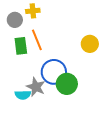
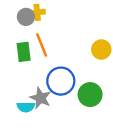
gray circle: (15, 20) -> (26, 17), moved
green circle: (67, 84) -> (90, 95), moved

